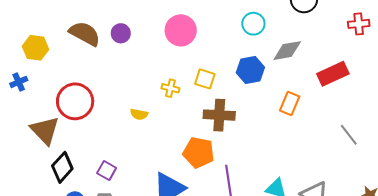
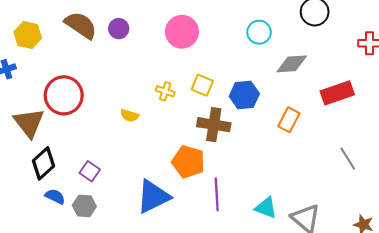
blue hexagon: (250, 70) -> (244, 95), moved

